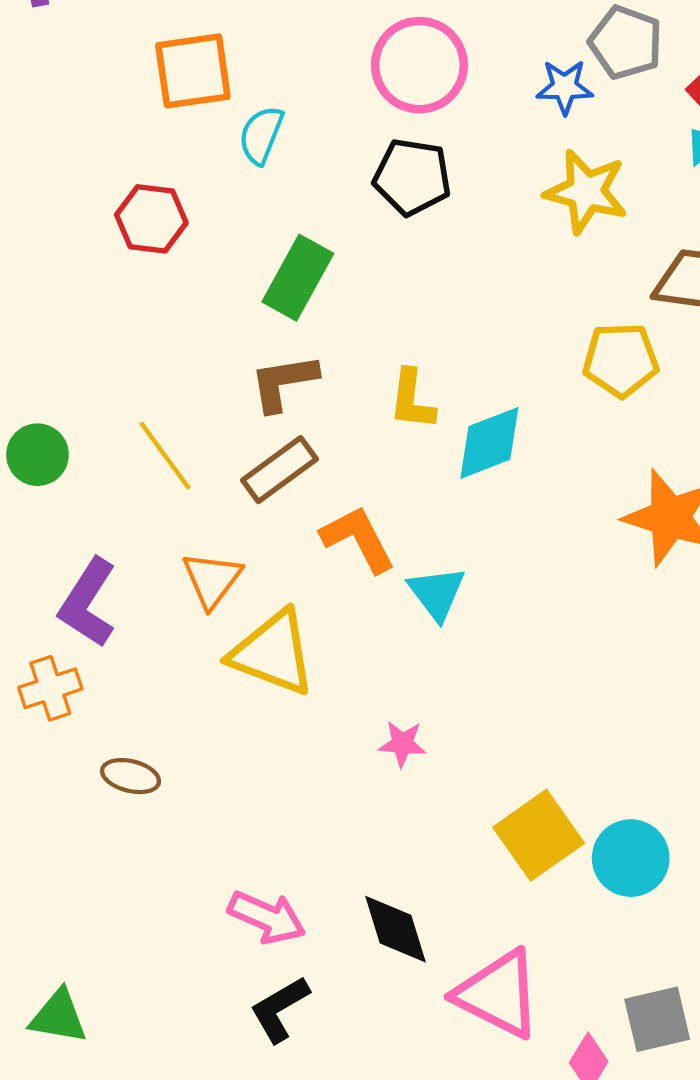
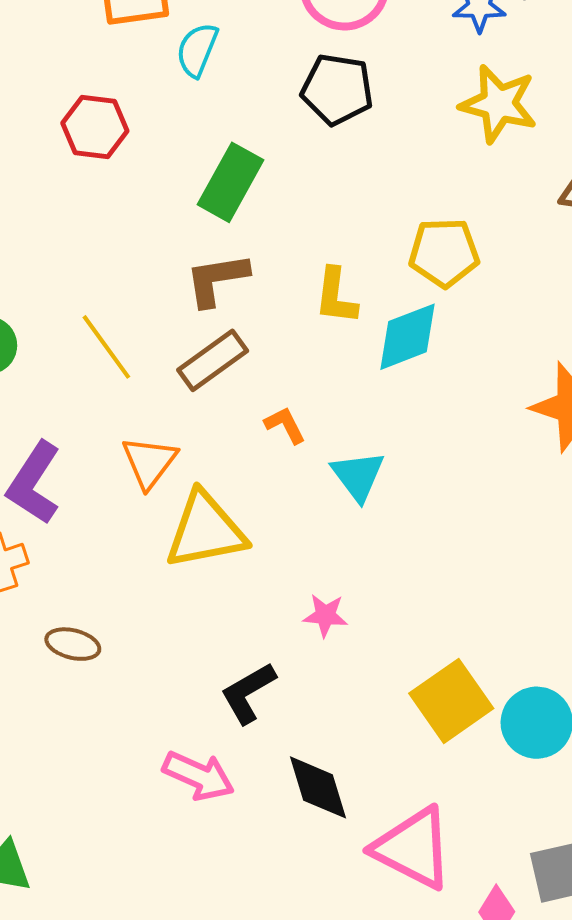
yellow pentagon: (621, 360) -> (444, 253), moved
orange L-shape: (358, 539) -> (285, 425), size x0.6
yellow triangle: (273, 653) -> (205, 530), turned -32
black L-shape: (280, 1009) -> (248, 693), moved

